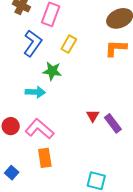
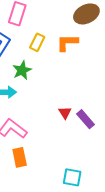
orange L-shape: (116, 48) -> (67, 43), moved
green star: (52, 71) -> (22, 70), turned -30

